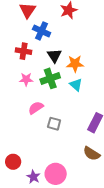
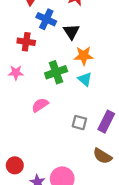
black triangle: (54, 56) -> (71, 32), moved
pink star: (26, 79) -> (16, 73), moved
gray square: (54, 124) -> (79, 123), moved

